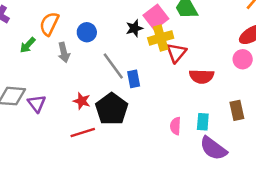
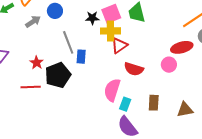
gray arrow: (64, 52) -> (33, 22), turned -126
pink semicircle: (175, 126) -> (112, 90), moved, size x1.6

